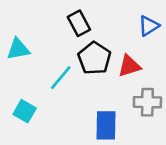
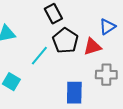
blue triangle: (149, 26) -> (107, 27), moved

